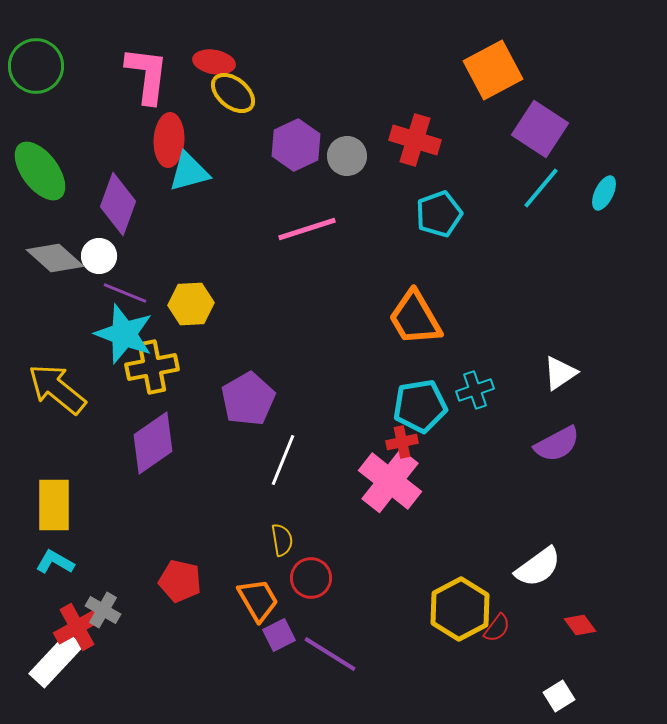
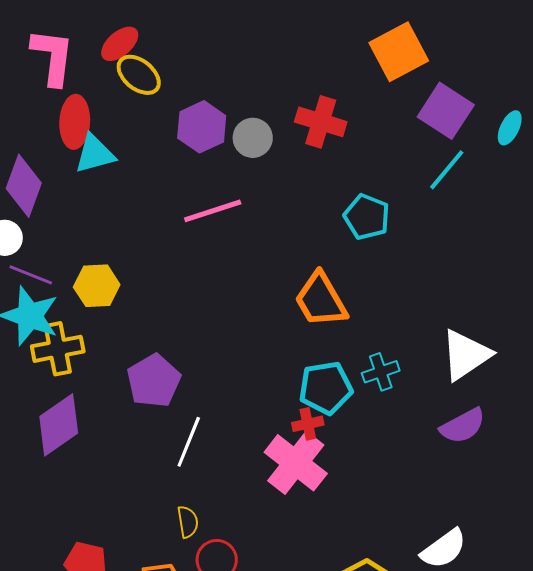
red ellipse: (214, 62) -> (120, 44), turned -51
cyan ellipse: (604, 193) -> (510, 128), moved
cyan pentagon: (439, 214) -> (367, 217), moved, turned -30
white triangle: (560, 373) -> (466, 355), size x1.5

